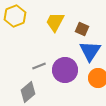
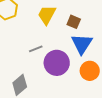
gray line: (39, 66) -> (36, 49), moved

